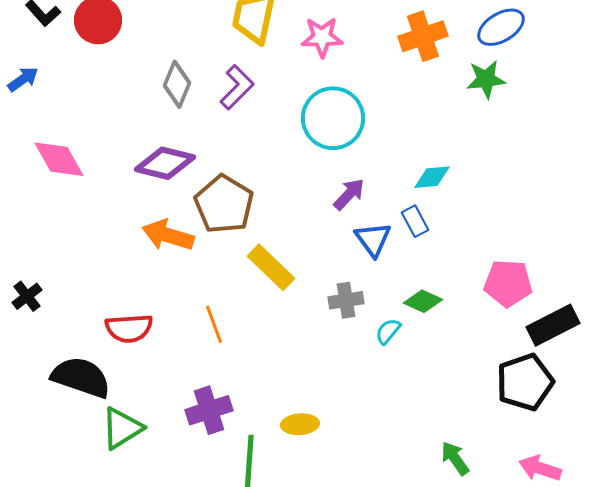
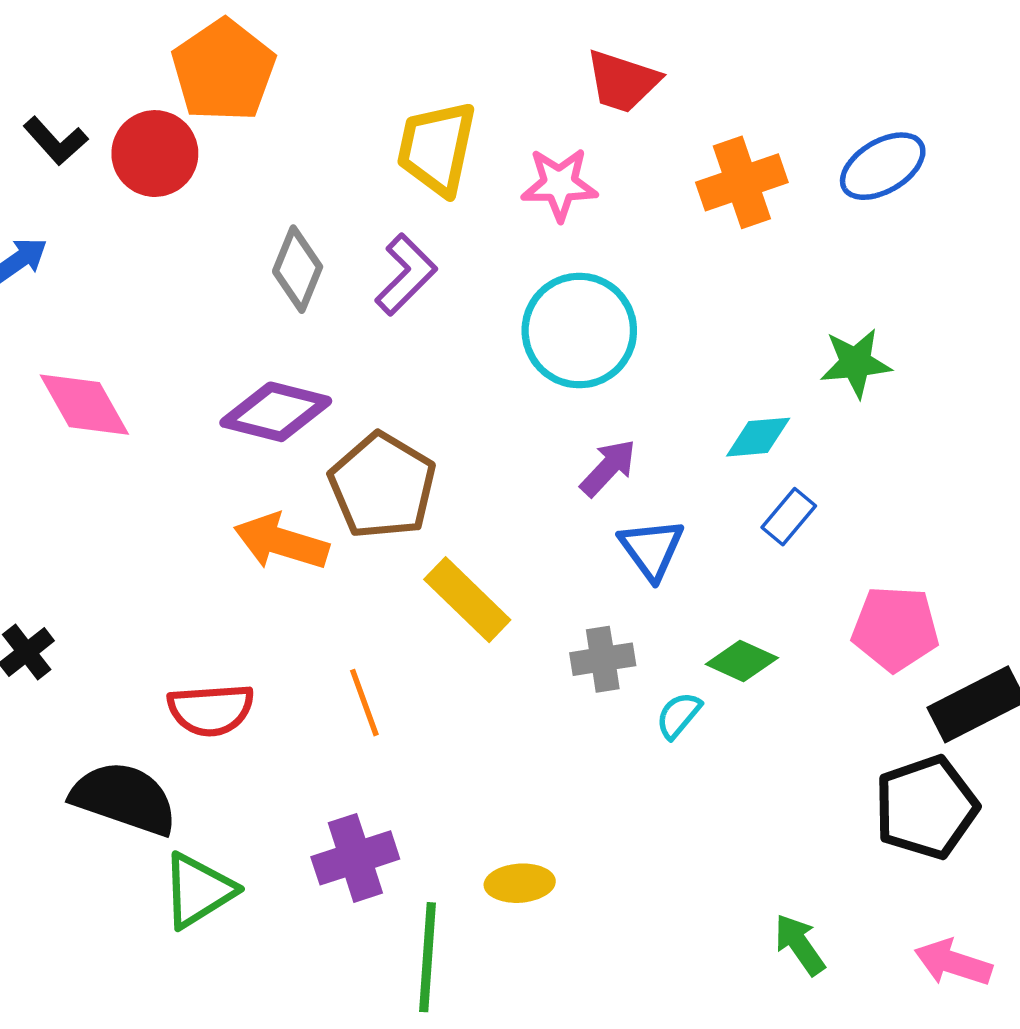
green star: (486, 79) -> (856, 363), moved
blue rectangle: (415, 221) -> (789, 517), moved, turned 68

